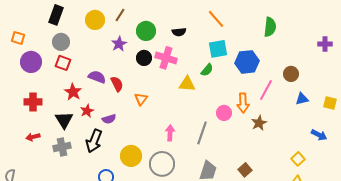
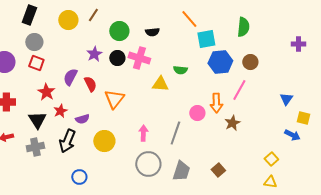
purple star: (119, 44) -> (94, 54), moved
cyan square: (218, 49) -> (206, 39), moved
green semicircle: (207, 70) -> (180, 70), turned 56
brown circle: (291, 74) -> (250, 62), moved
purple semicircle: (97, 77) -> (70, 77), turned -84
orange triangle: (141, 99) -> (114, 99), size x1.5
blue triangle: (302, 99) -> (286, 99), moved, turned -40
yellow square: (330, 103) -> (303, 118), moved
yellow circle: (131, 156) -> (104, 141), moved
gray circle: (162, 164) -> (148, 164), moved

